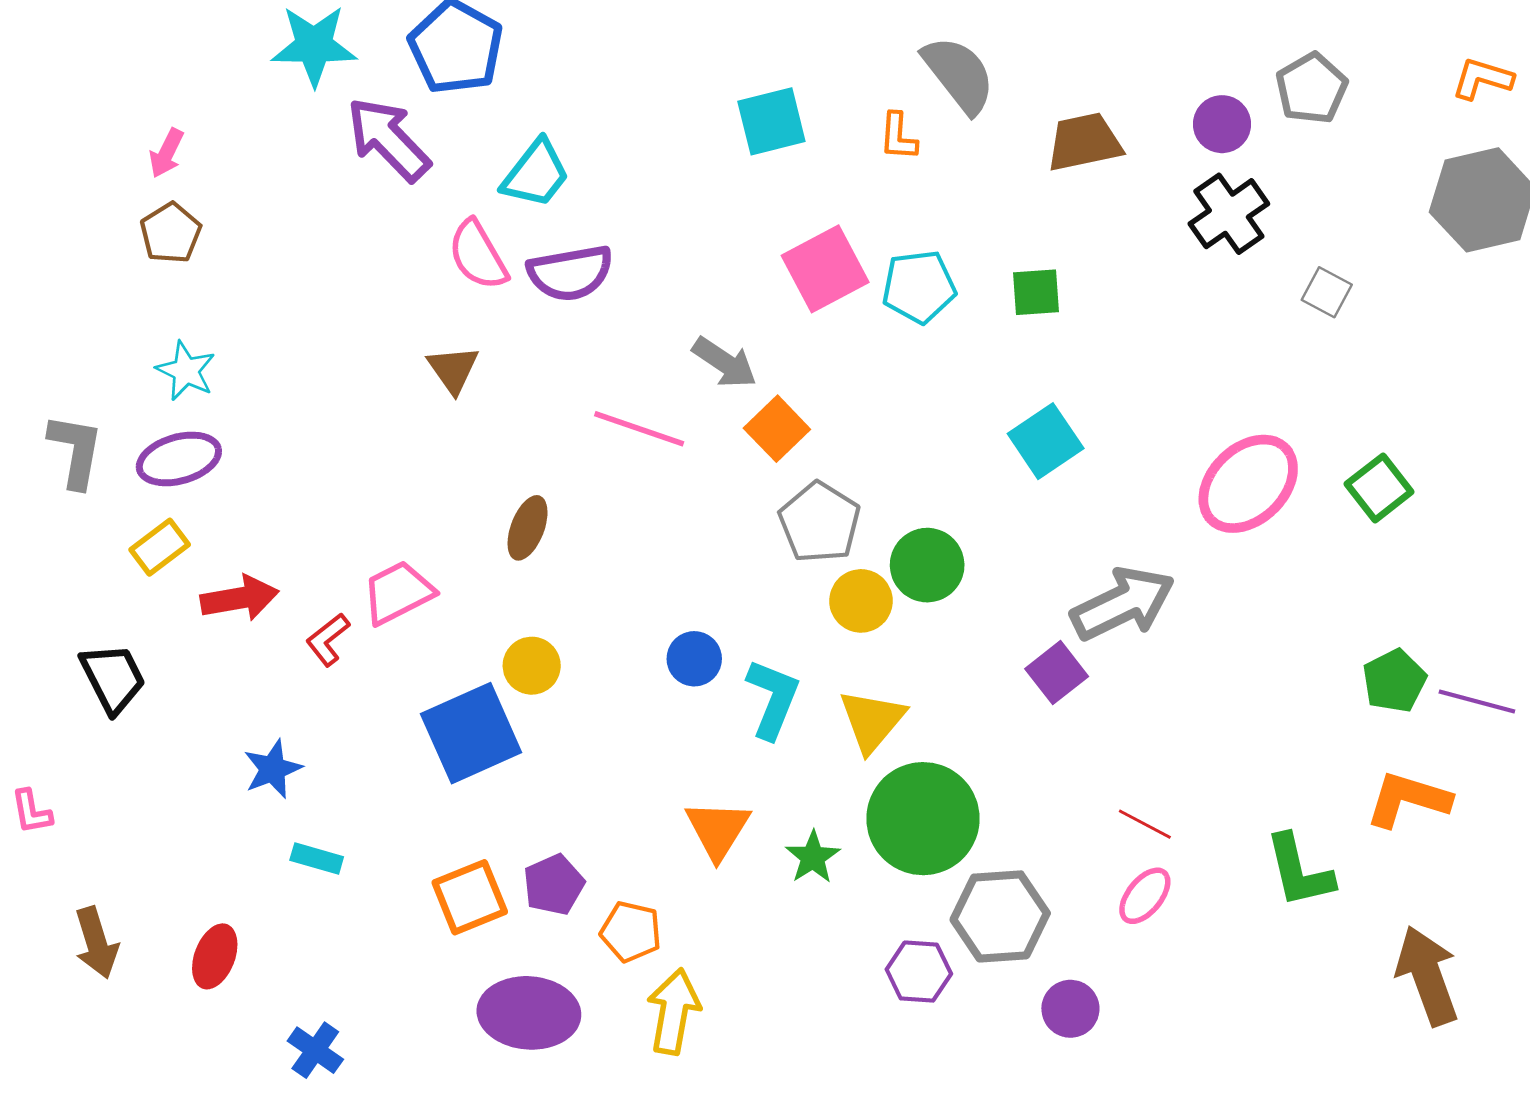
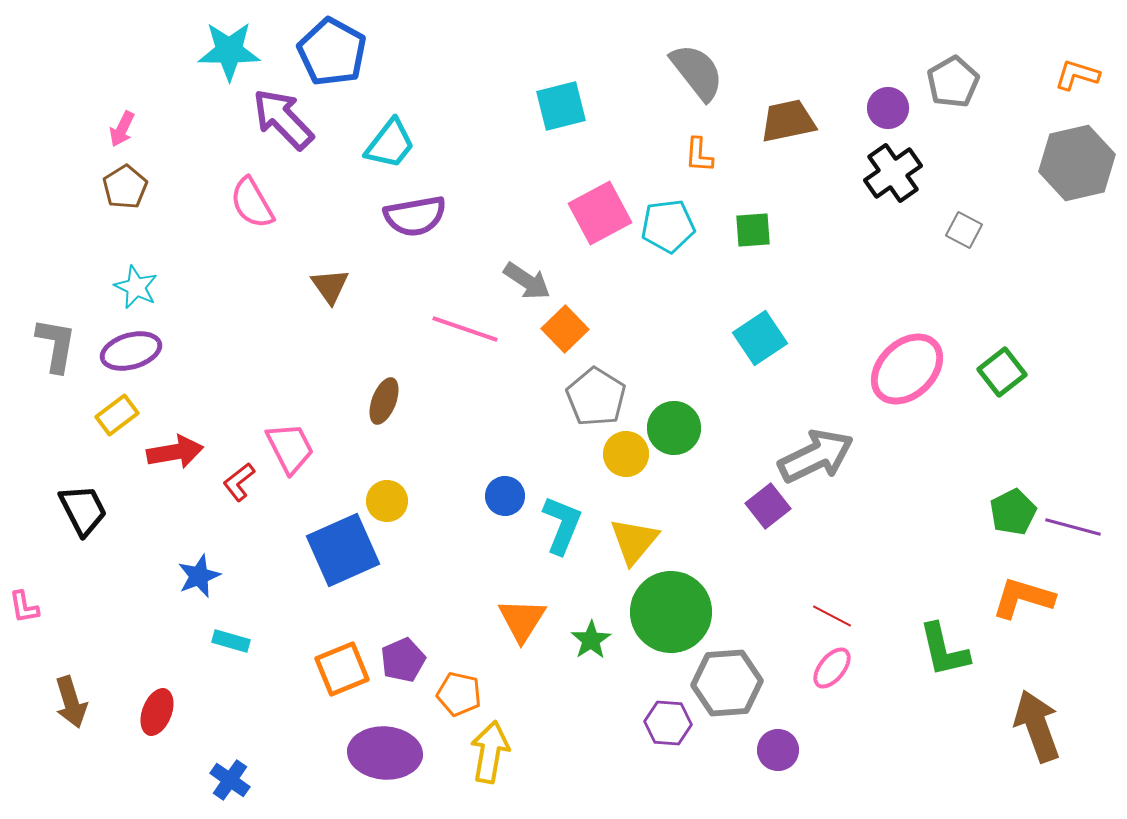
orange L-shape: (898, 137) -> (699, 155), moved
pink semicircle: (478, 255) -> (252, 203), moved
pink trapezoid: (398, 593) -> (290, 448), turned 90

